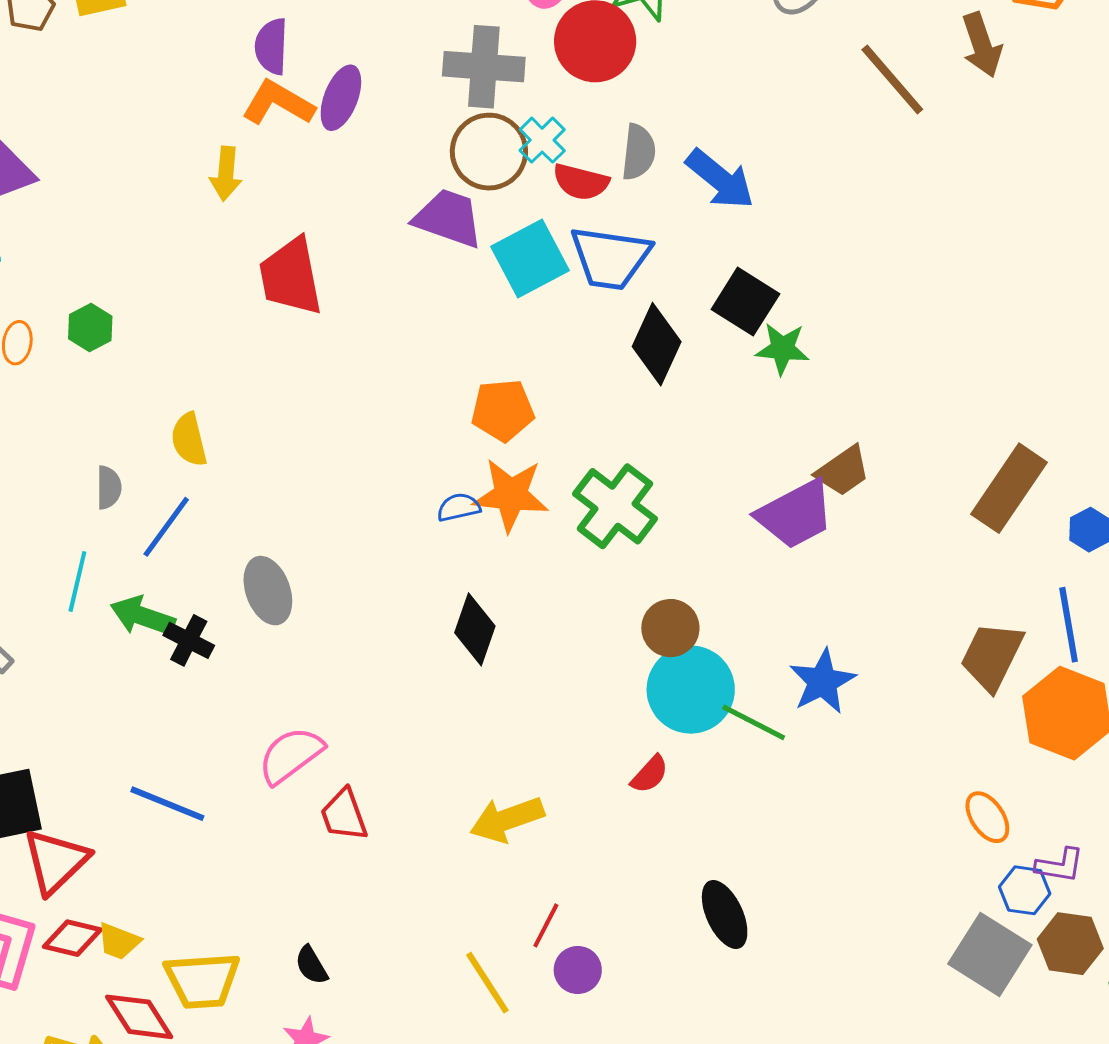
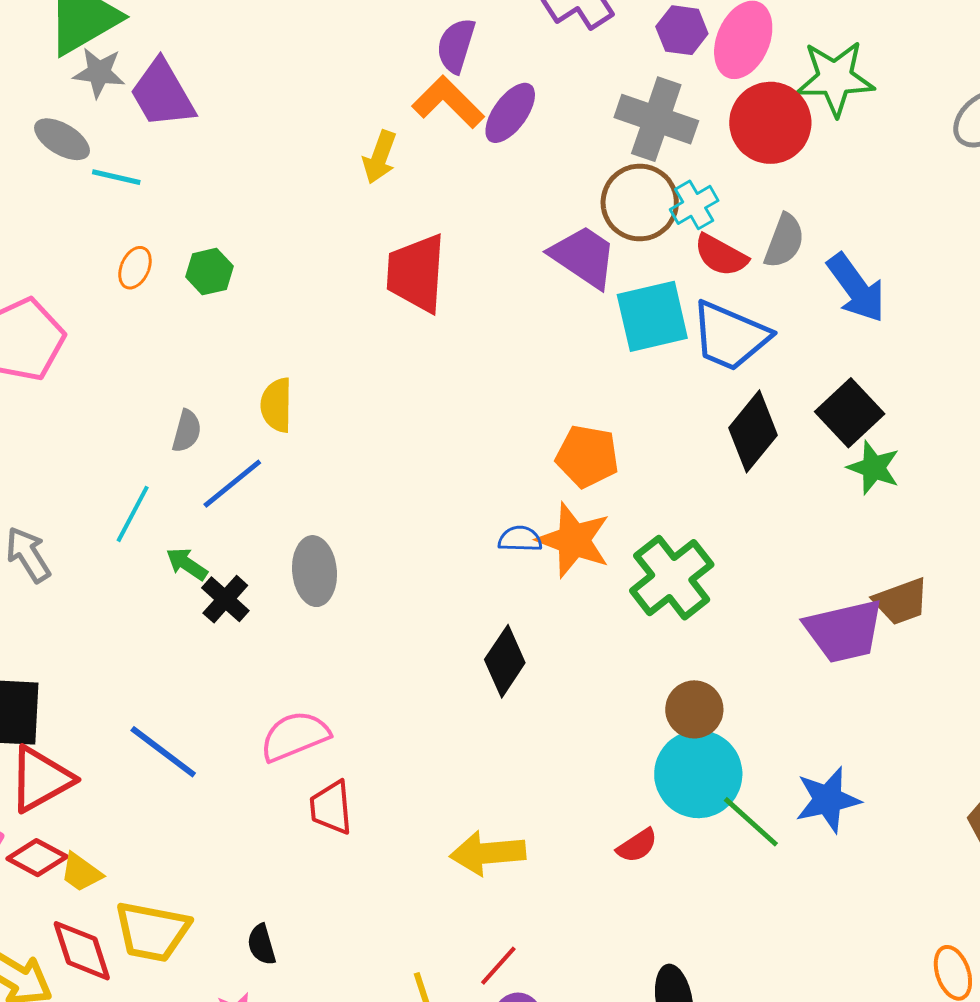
green arrow: (143, 616) -> (187, 564), size x0.7

